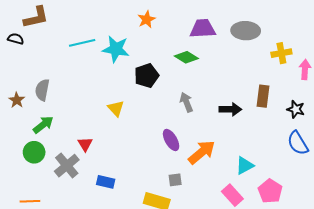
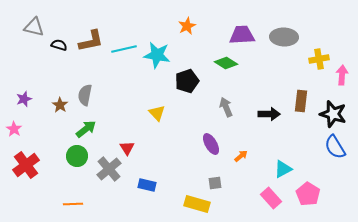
brown L-shape: (36, 17) -> (91, 41), moved
black star: (296, 109) -> (333, 114), size x1.5
orange arrow: (202, 152) -> (241, 156), size x0.5

